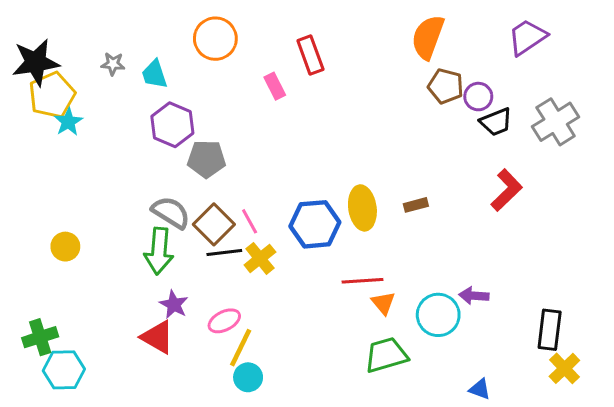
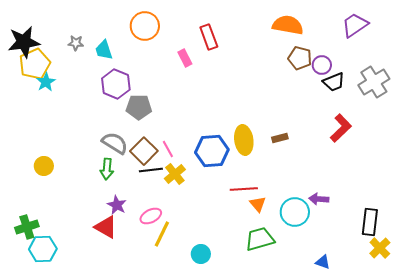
orange semicircle: (428, 37) -> (288, 25), turned 80
green arrow: (159, 251) -> (107, 169), size x0.7
cyan circle: (248, 377) -> (201, 254), moved

